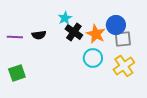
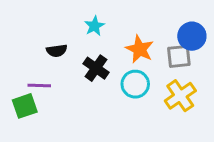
blue circle: (116, 25) -> (192, 36), moved
black cross: (74, 32) -> (96, 68), moved
purple line: (15, 37) -> (39, 86), moved

